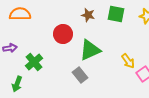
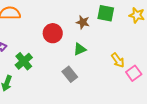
brown star: (88, 15) -> (83, 22), moved
green triangle: (90, 50) -> (80, 49), size x0.6

